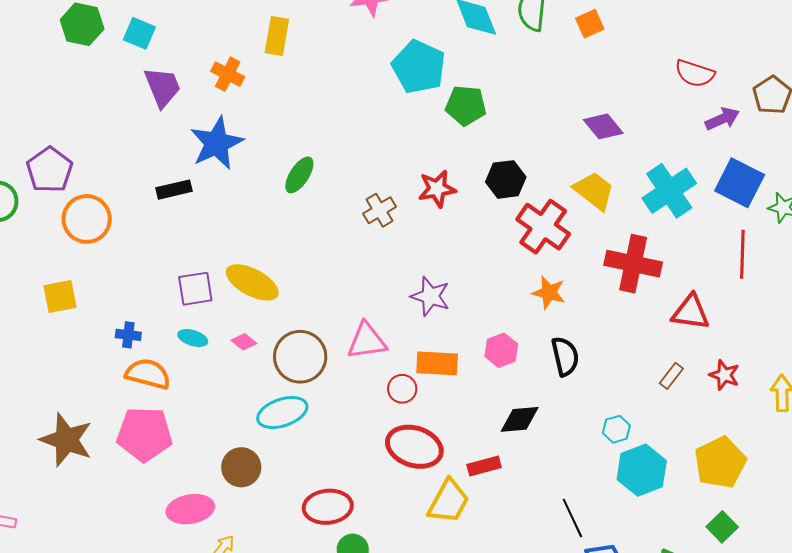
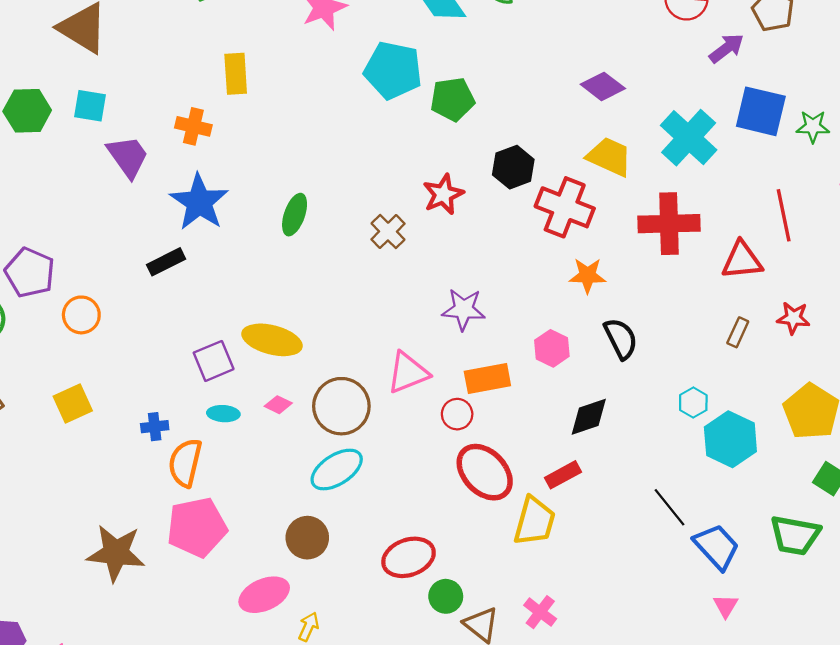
orange circle: (87, 219) -> (81, 315), size x0.7
red line: (742, 254) -> (784, 215), moved
orange semicircle: (148, 374) -> (185, 463), turned -78
red ellipse: (414, 447) -> (485, 472), turned 42

